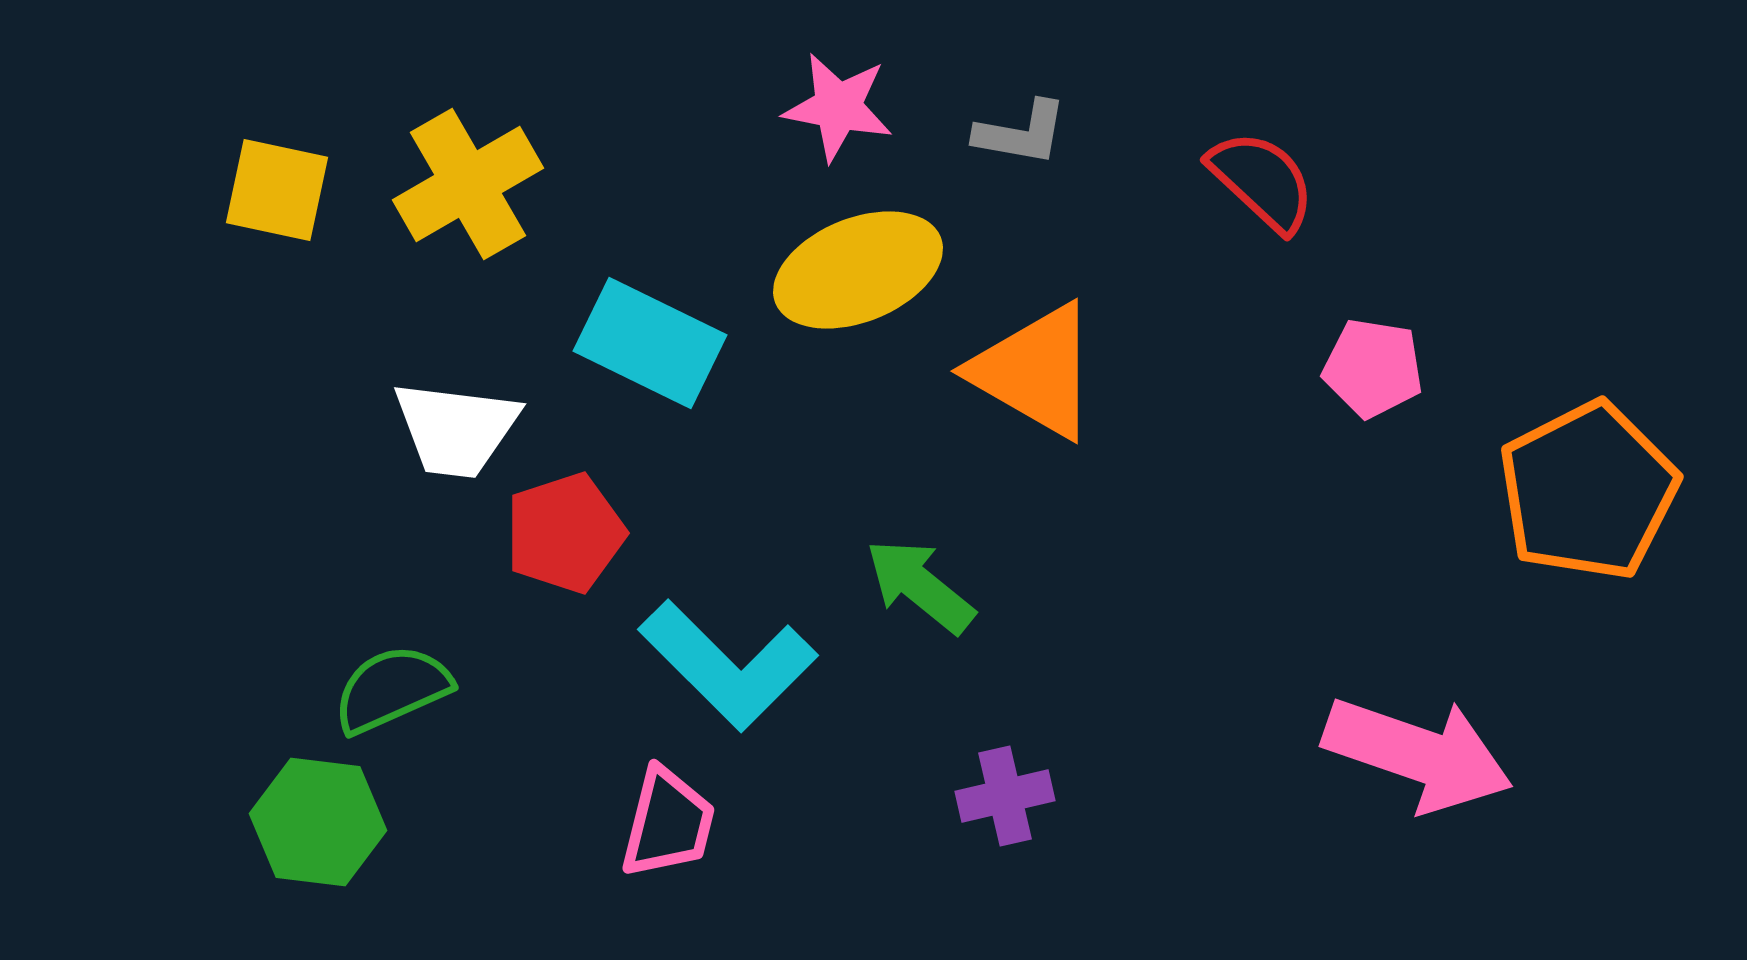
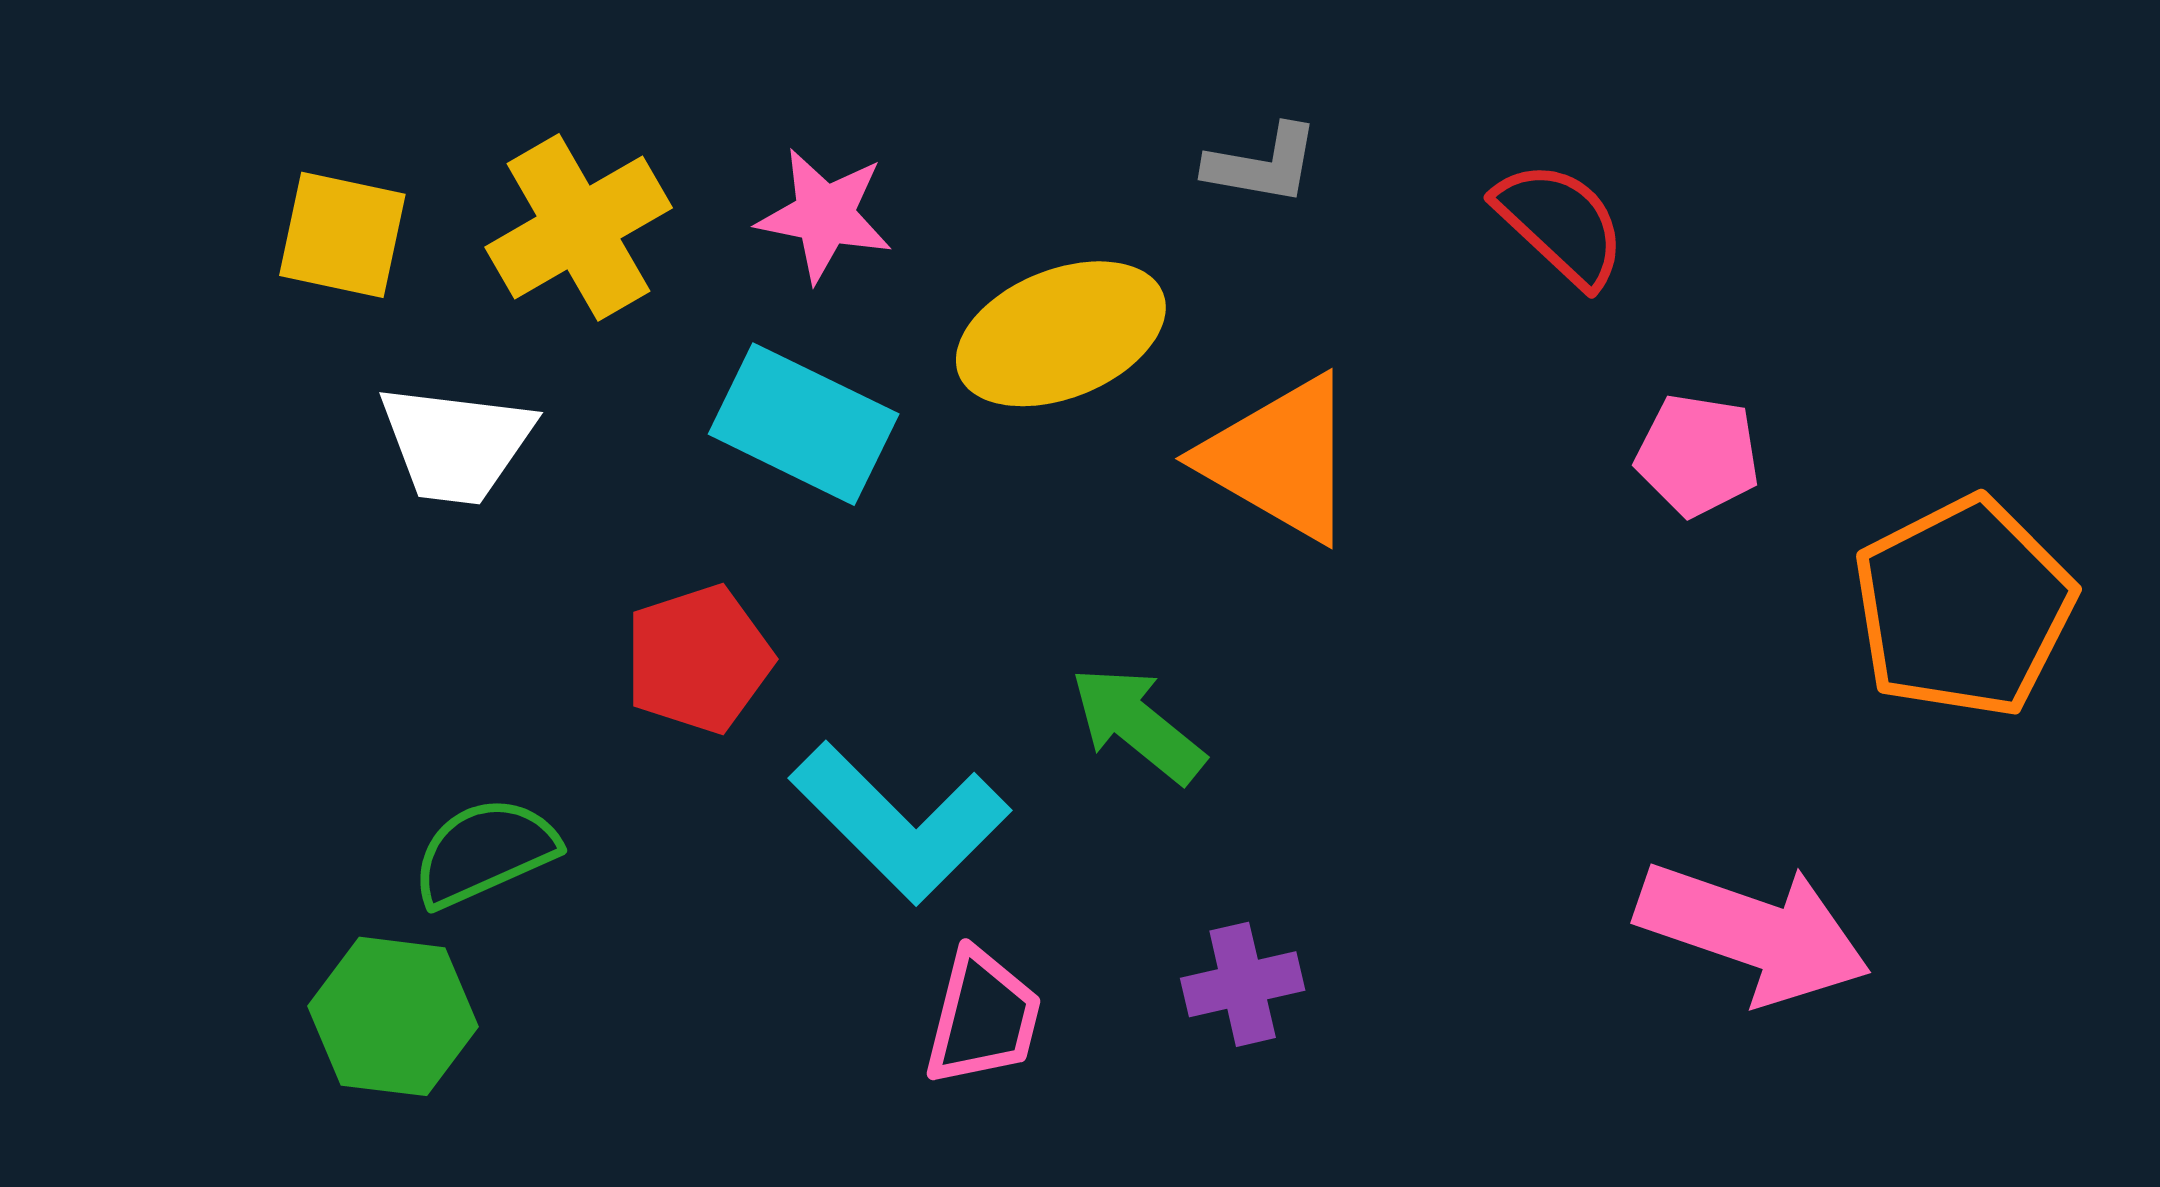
pink star: (838, 107) -> (825, 215), moved
white trapezoid: (456, 429) -> (456, 444), moved
pink trapezoid: (668, 823) -> (983, 1018), moved

